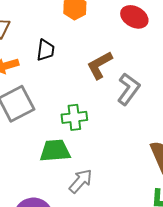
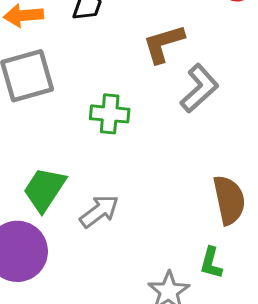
green trapezoid: (55, 151) -> (44, 189), moved, turned -64

